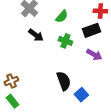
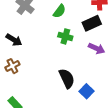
black arrow: (36, 35) -> (14, 40), moved
brown cross: (11, 81) -> (12, 66), moved

